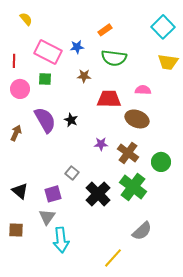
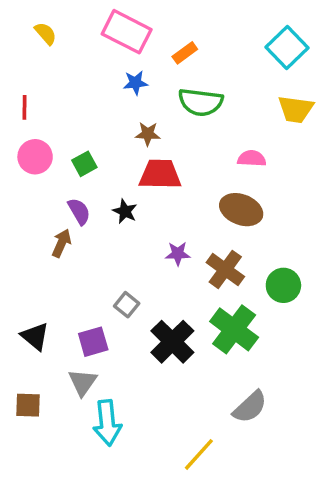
pink rectangle: (48, 52) -> (127, 32), moved
green square: (45, 79) -> (84, 164), moved, turned -32
red trapezoid: (109, 99) -> (160, 174), moved
purple semicircle: (45, 120) -> (79, 211), size x0.6
brown arrow: (16, 133) -> (61, 243), moved

